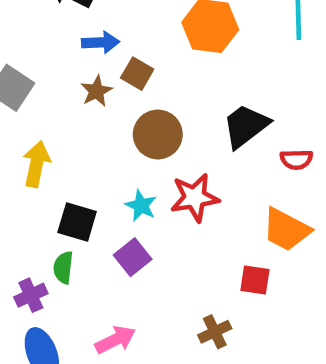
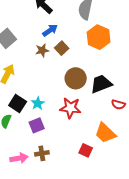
blue arrow: (101, 42) -> (50, 30), turned -49
brown circle: (158, 134) -> (76, 78), moved
cyan star: (141, 206) -> (38, 103), moved
brown cross: (215, 332) -> (42, 153), moved

